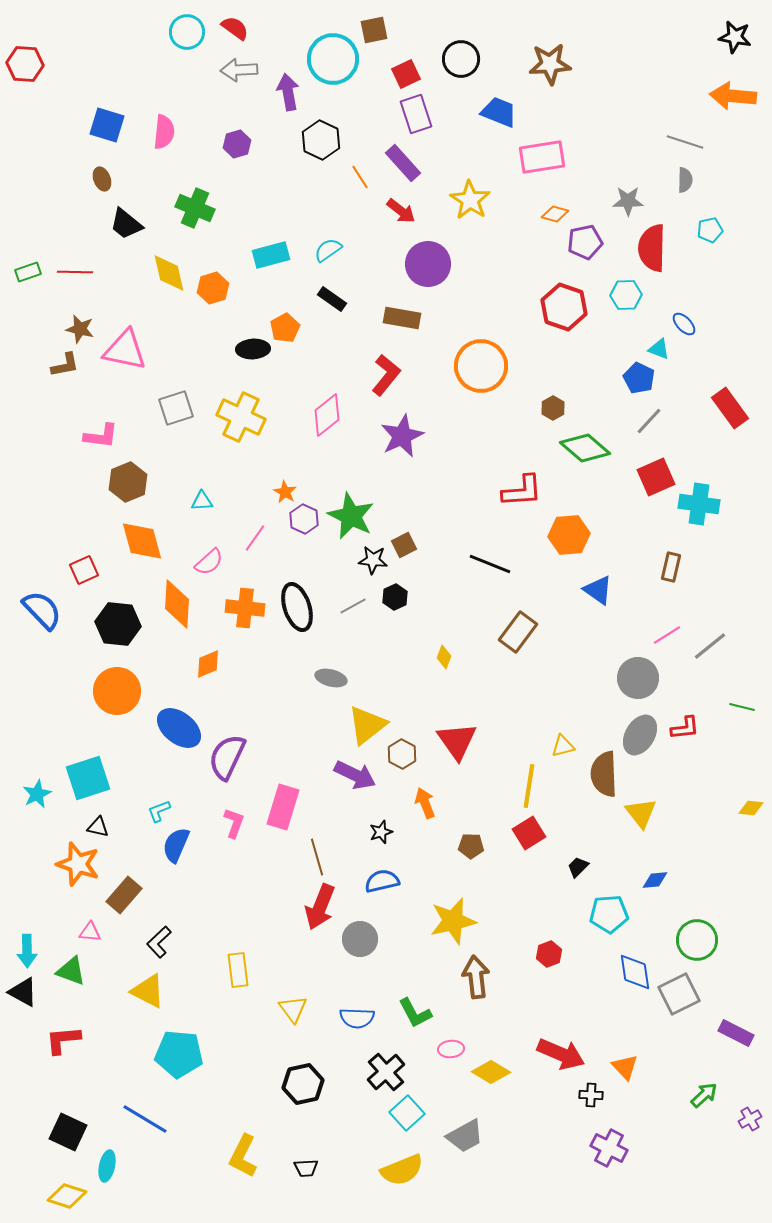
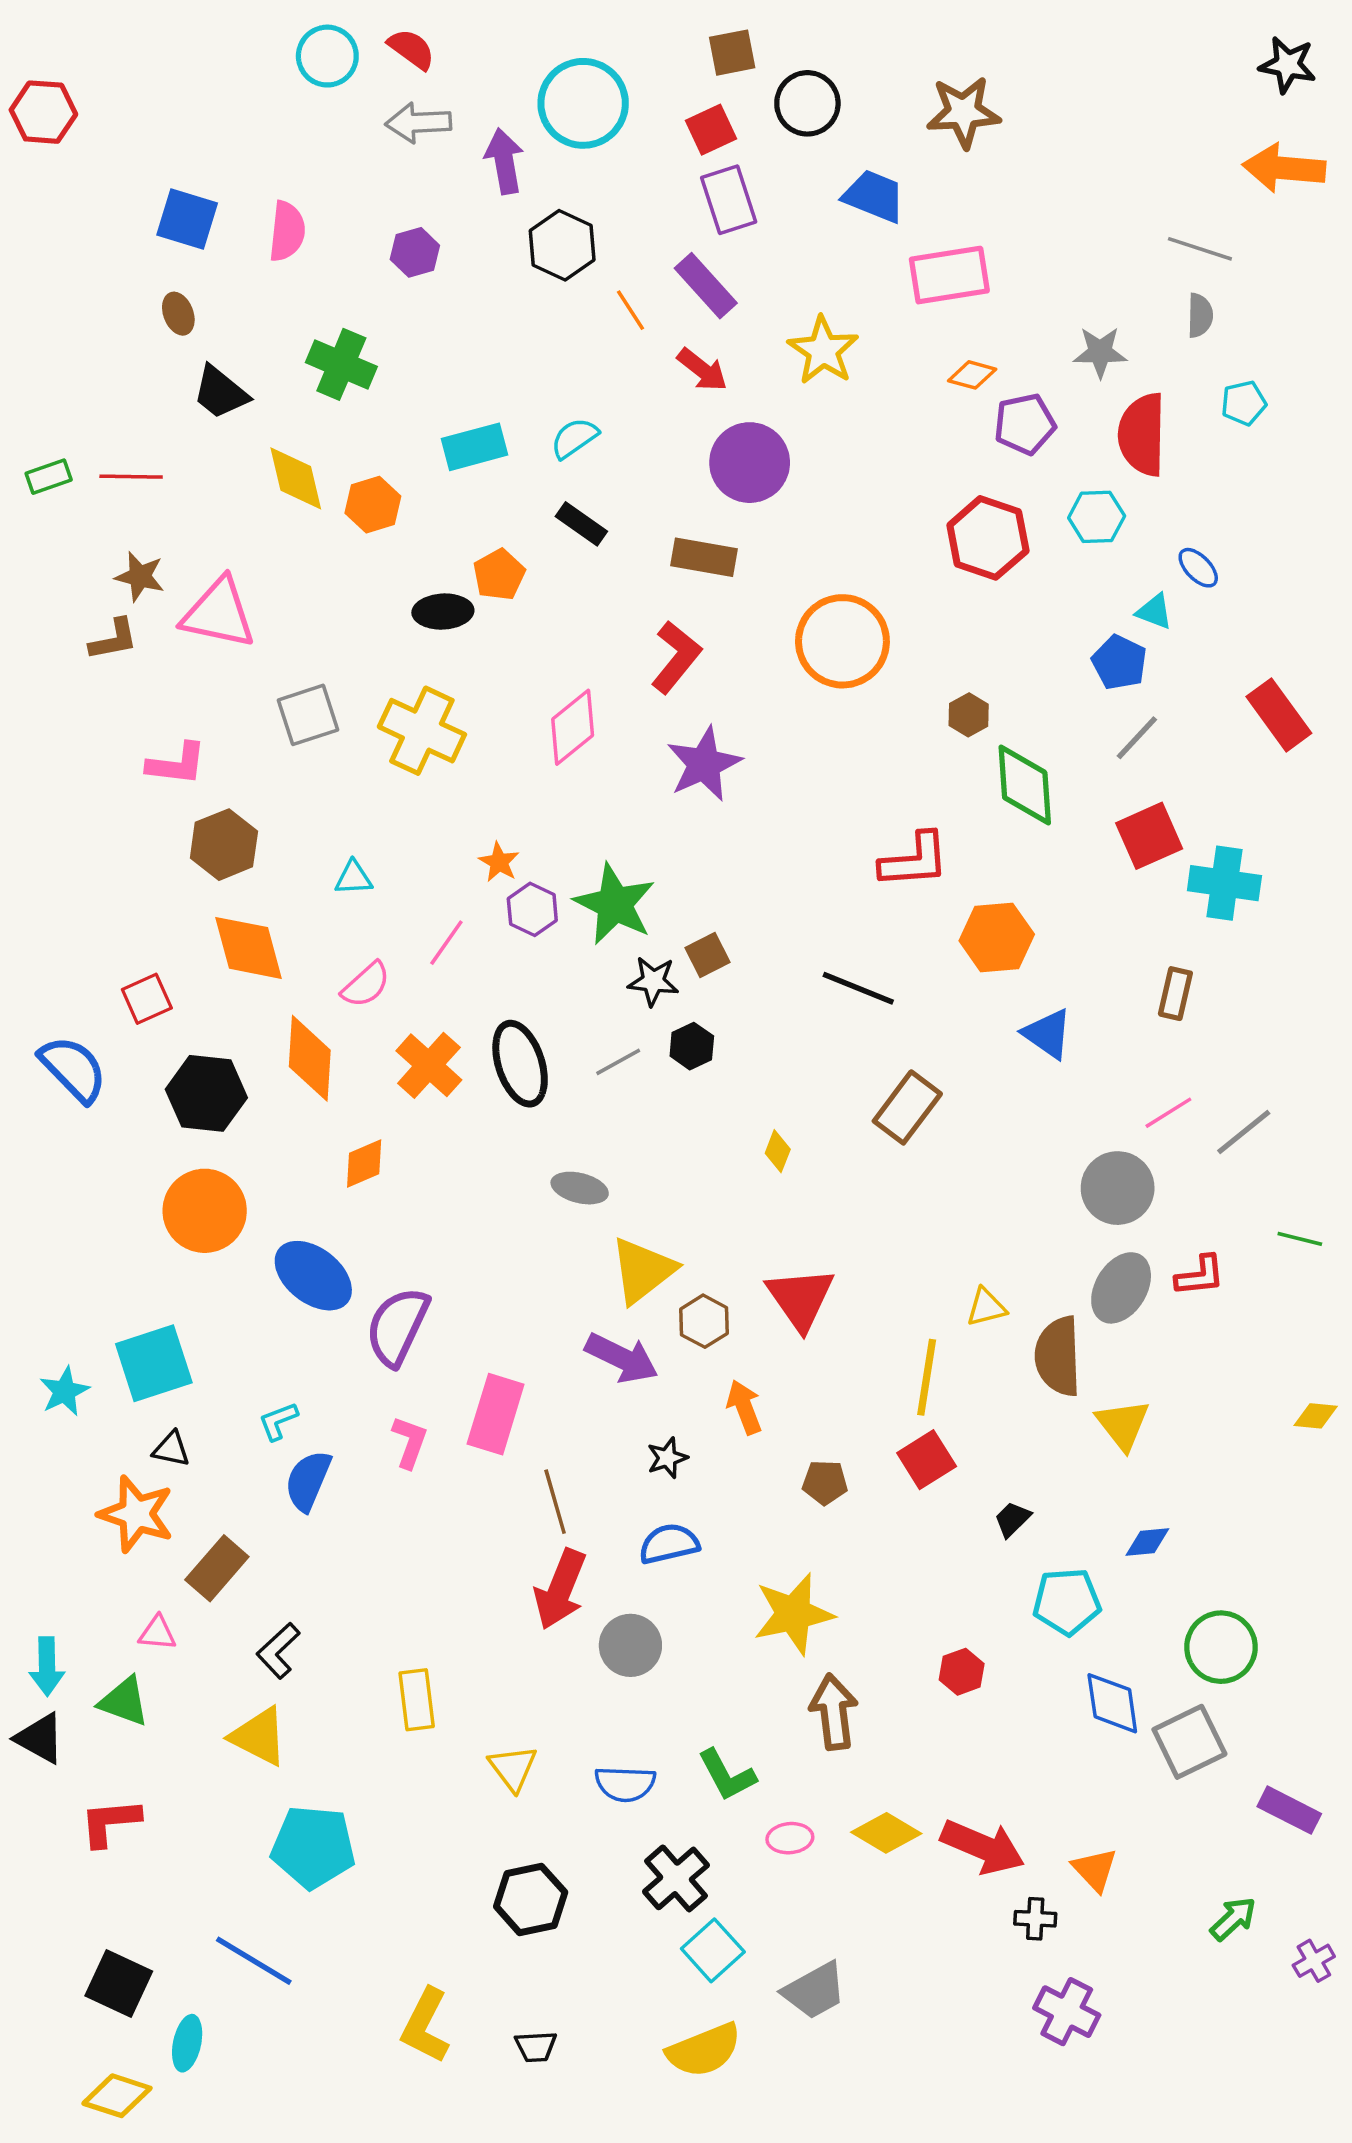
brown square: (374, 30) -> (732, 53), moved
green diamond: (585, 448) -> (1025, 785), turned 45
orange cross: (245, 608) -> (429, 1065), turned 36
yellow diamond: (491, 1072) -> (886, 1833), moved

